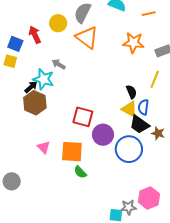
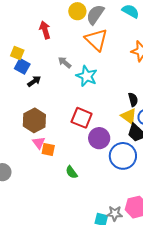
yellow circle: (58, 23) -> (77, 11), moved
blue square: (15, 44) -> (22, 66), moved
cyan star: (43, 79) -> (87, 76), moved
brown hexagon: (35, 103) -> (34, 120), moved
orange square: (72, 152) -> (48, 149), moved, size x0.6

